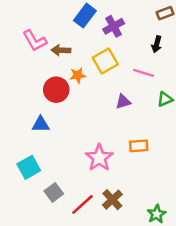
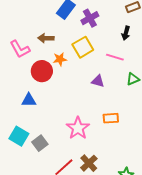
pink L-shape: (35, 41) -> (20, 49), moved
purple triangle: (123, 102) -> (98, 81), turned 32
cyan square: (29, 167) -> (19, 136), turned -30
gray square: (54, 192) -> (40, 143), moved

